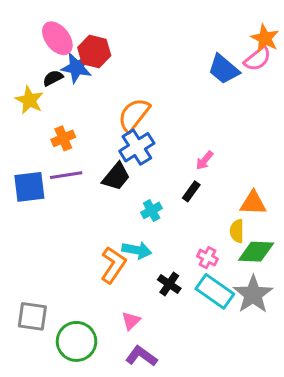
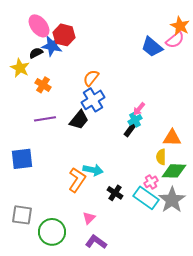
orange semicircle: (134, 115) -> (91, 78), size x0.7
orange cross: (63, 138) -> (43, 85), moved, turned -35
blue square: (29, 187) -> (22, 159), moved
cyan cross: (152, 210) -> (135, 120), moved
pink cross: (207, 258) -> (151, 182), moved, turned 32

